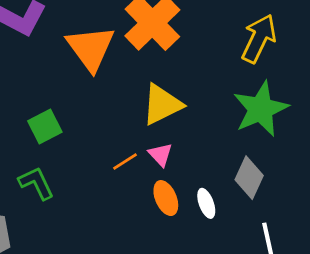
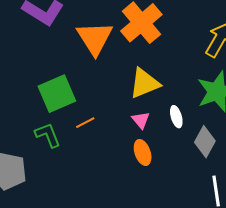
green square: (45, 127) -> (57, 94), size x1.5
orange line: (125, 162) -> (85, 123), moved
white ellipse: (206, 203) -> (176, 117), moved

